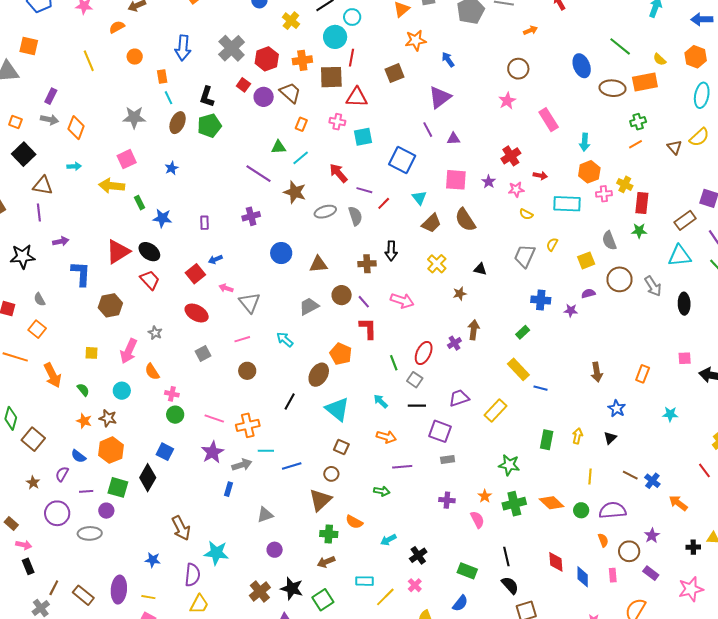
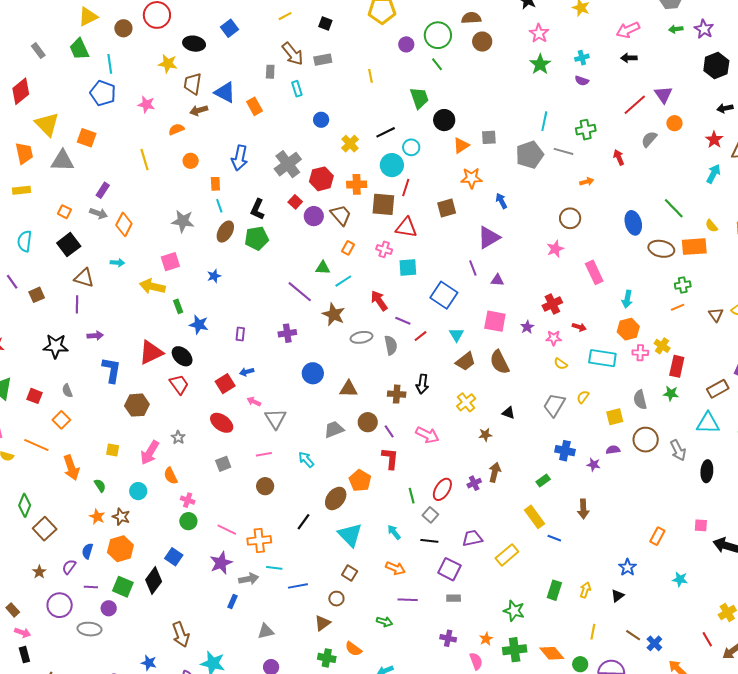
brown arrow: (597, 372) -> (583, 509), moved
blue semicircle: (78, 456) -> (87, 551), turned 63
brown triangle: (320, 500) -> (322, 623), size x0.7

